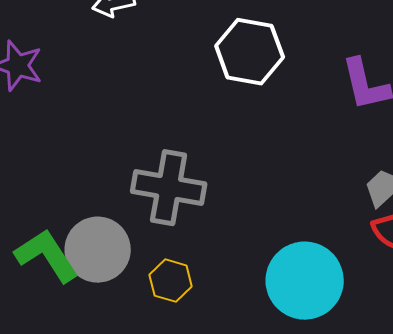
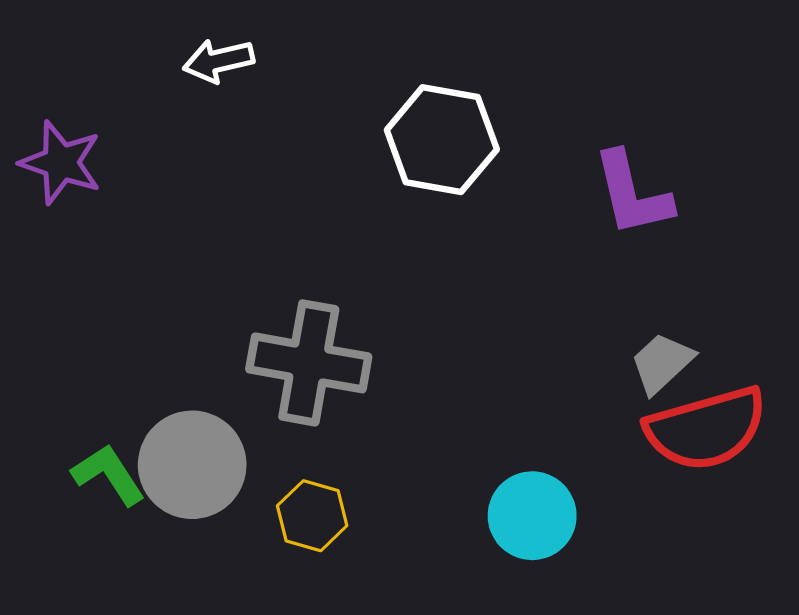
green L-shape: (47, 256) -> (108, 475), size x0.7
cyan circle: (305, 281) -> (532, 516), size x0.7

